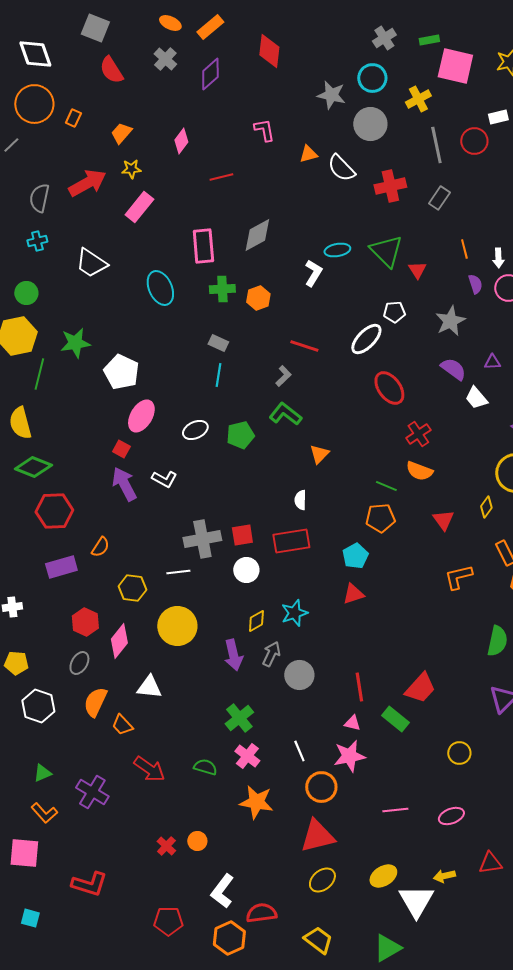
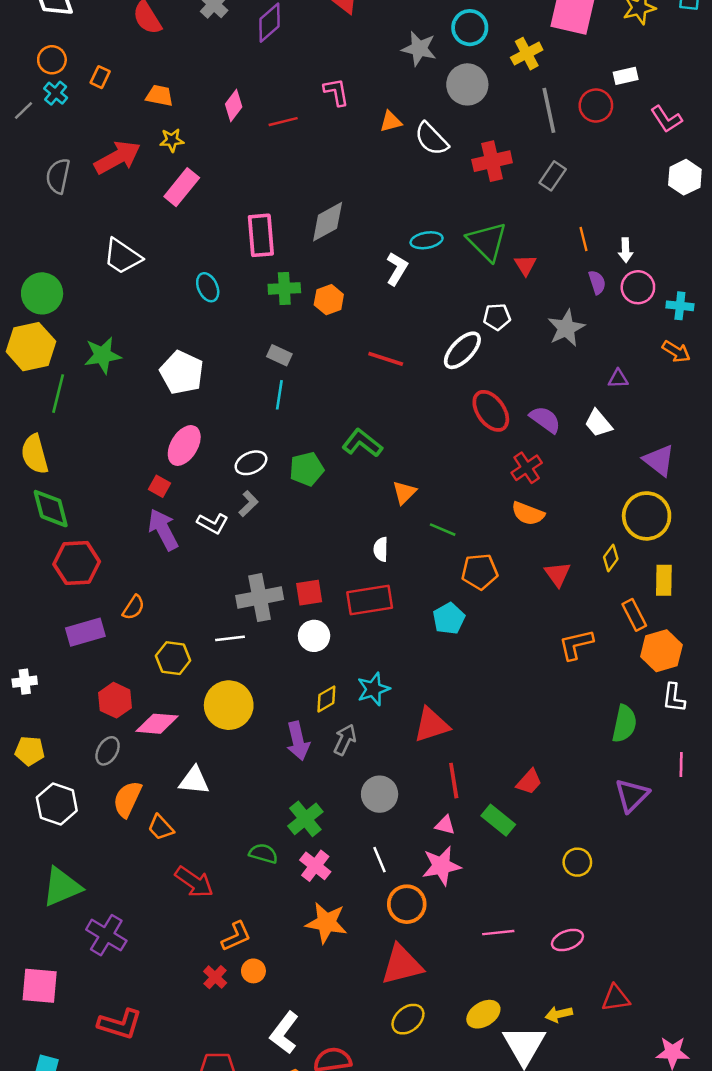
orange circle: (34, 104) -> (52, 60), size x0.6
orange trapezoid: (121, 133) -> (159, 96), turned 60
red line: (221, 177) -> (283, 122), moved
cyan cross: (37, 241) -> (56, 93), moved, turned -36
cyan ellipse: (160, 288) -> (208, 287), size x0.7
green circle: (26, 293) -> (42, 293), size x1.4
purple semicircle: (453, 369) -> (545, 420), moved
white pentagon: (121, 372) -> (182, 373), moved
gray L-shape: (283, 376) -> (248, 504), moved
green diamond: (33, 467) -> (51, 509), turned 54
green line: (386, 486) -> (443, 530), moved
red triangle: (353, 594) -> (431, 725), moved, size x1.4
pink diamond: (119, 641) -> (157, 724), turned 56
gray circle: (299, 675) -> (380, 794), moved
red trapezoid: (420, 688) -> (529, 782), size x0.7
green semicircle: (205, 767) -> (263, 853), moved
green triangle: (42, 773) -> (62, 887), size x1.8
purple cross: (92, 792) -> (106, 935), moved
orange L-shape: (44, 813) -> (236, 936), moved, turned -72

